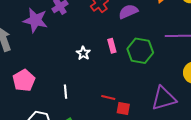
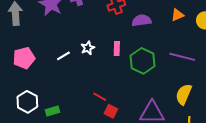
white line: (65, 92) -> (63, 56), moved, turned 48

